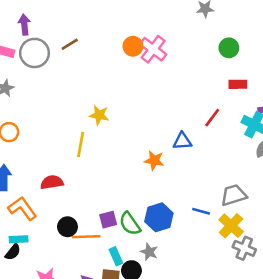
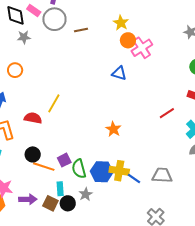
brown line: (70, 44) -> (81, 30), moved
yellow star: (99, 115) -> (121, 23), moved
blue triangle: (182, 141) -> (119, 73), moved
yellow line: (81, 144) -> (54, 103), moved
purple square: (108, 220) -> (64, 160), turned -32
yellow cross: (231, 226) -> (119, 171), moved, turned 36

